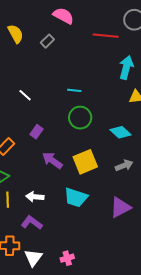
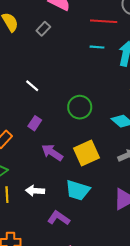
cyan line: (74, 90) -> (97, 47), moved
white line: (25, 95) -> (32, 86), moved
purple L-shape: (32, 223) -> (59, 218), moved

